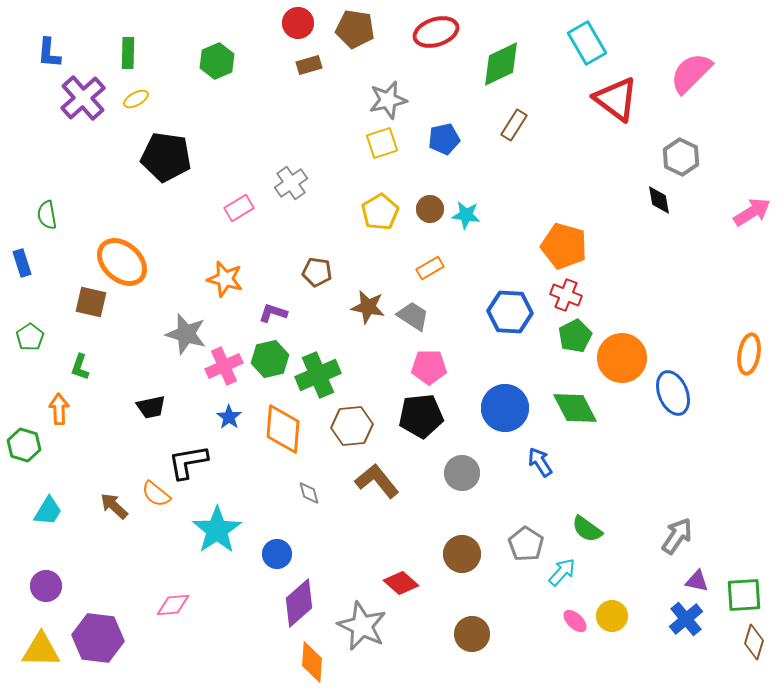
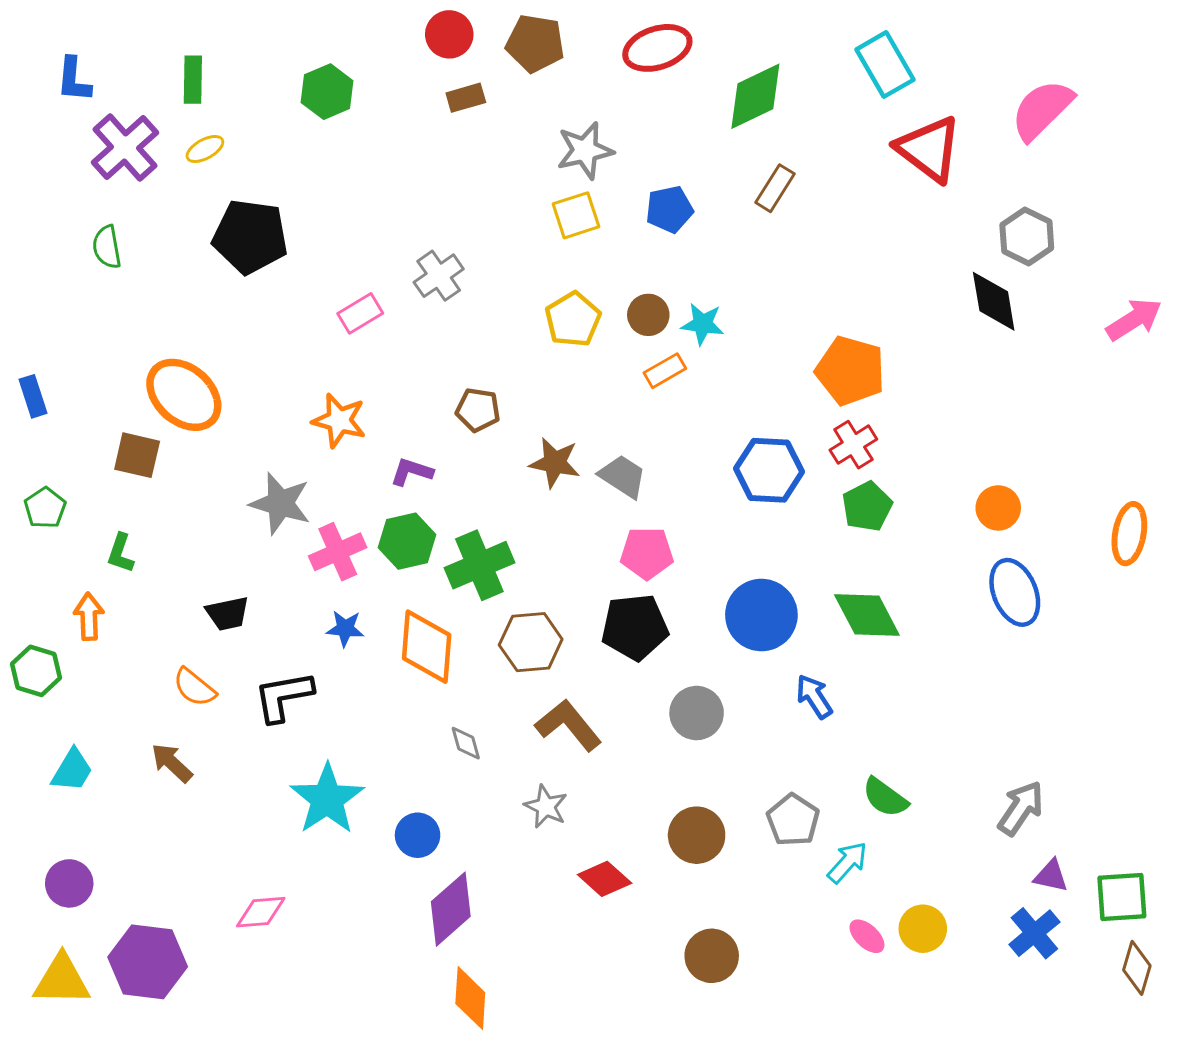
black diamond: (659, 200) -> (994, 301), size x1.4
green semicircle: (47, 215) -> (107, 247), moved
orange rectangle: (430, 268) -> (665, 371), moved
red cross: (566, 295) -> (853, 445), turned 36
orange circle: (622, 358) -> (998, 508), moved, size x0.6
blue star: (229, 417) -> (345, 629), turned -30
orange semicircle: (156, 494) -> (194, 687), moved
gray star: (362, 626) -> (546, 807), moved, size x0.6

